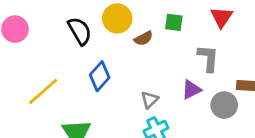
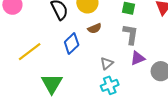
brown semicircle: (143, 38) -> (95, 28), moved
gray L-shape: (208, 58) -> (131, 34), moved

